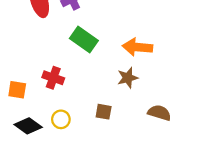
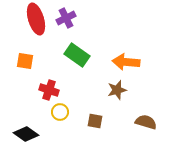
orange square: (17, 90) -> (25, 61), moved
yellow circle: (61, 119) -> (60, 112), moved

